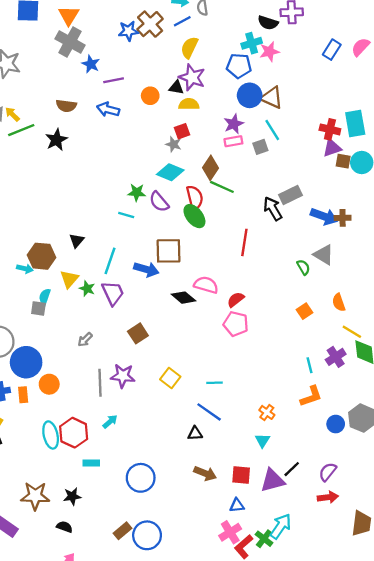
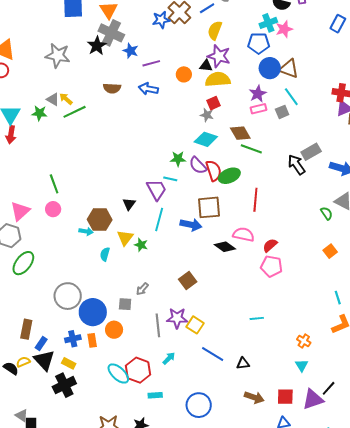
yellow semicircle: (189, 104) -> (218, 79), size x1.4
black star: (56, 140) -> (97, 46), moved
brown diamond: (211, 168) -> (240, 133), turned -60
red semicircle: (195, 198) -> (214, 171), moved
green ellipse: (194, 216) -> (229, 176), turned -70
red line: (244, 242) -> (255, 200), moved
purple trapezoid: (113, 293) -> (156, 190), moved
gray square: (38, 308) -> (125, 304), moved
yellow square: (170, 378) -> (195, 325), moved
blue line: (209, 412) -> (213, 354), moved
cyan ellipse: (51, 435) -> (118, 373), turned -30

